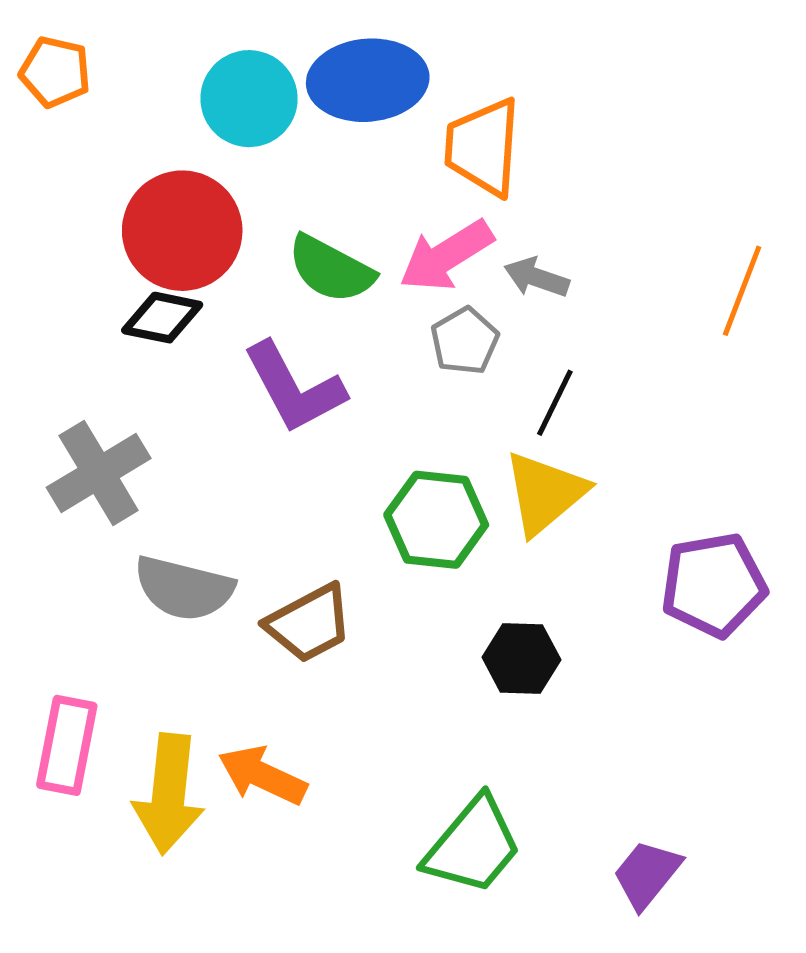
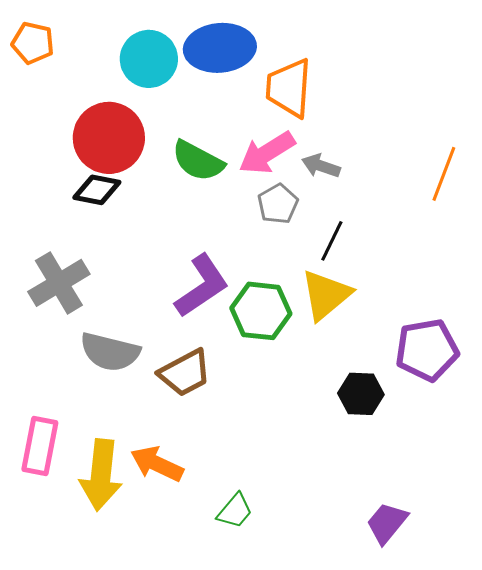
purple L-shape: (294, 388) -> (202, 286), moved, turned -96
black hexagon: (521, 658) -> (361, 394), moved
green trapezoid: (473, 846) -> (235, 511), moved, size x0.6

